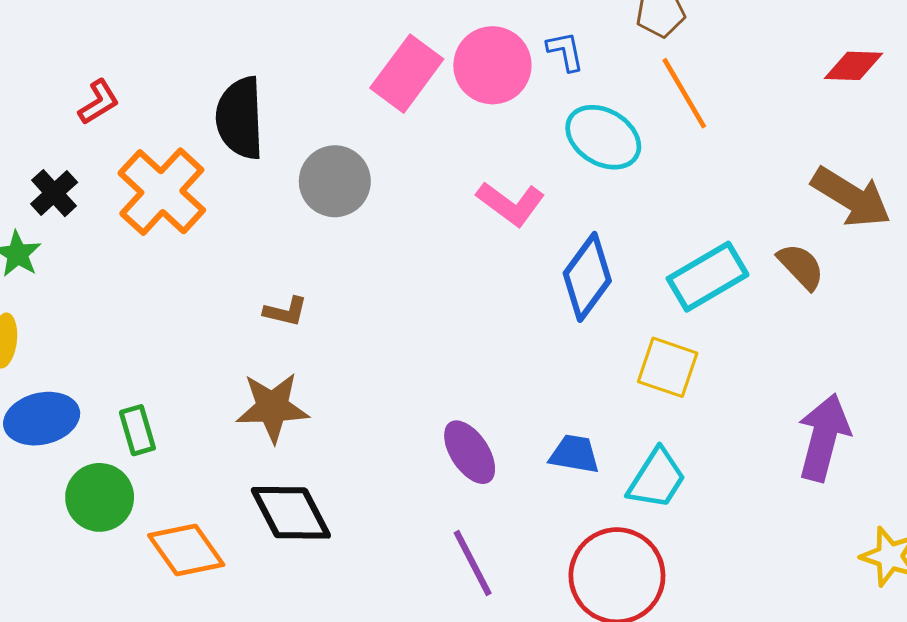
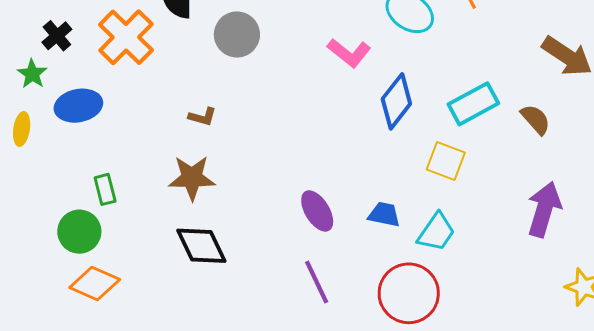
brown semicircle: (801, 266) -> (536, 119), moved
blue ellipse: (42, 419) -> (78, 106), moved
orange diamond: (186, 550) -> (95, 283), moved, turned -33

